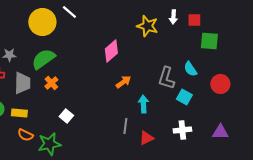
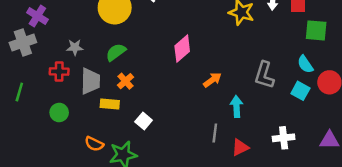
pink diamond: (111, 51) -> (182, 49), moved
green semicircle: (43, 59) -> (116, 52), size x0.7
cyan semicircle: (190, 69) -> (305, 64), moved
cyan square: (184, 97) -> (300, 91), moved
yellow rectangle: (19, 113) -> (110, 104), moved

